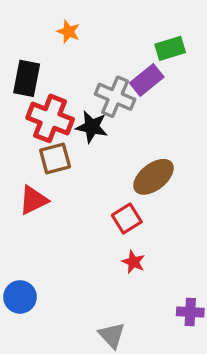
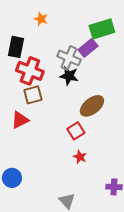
green rectangle: (170, 48) -> (102, 29), size x1.4
black star: (92, 127) -> (69, 76), moved

